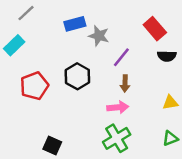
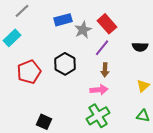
red rectangle: (155, 29) -> (107, 24), moved
gray star: (99, 36) -> (83, 30), turned 30
yellow triangle: (170, 103) -> (143, 86), turned -32
green triangle: (170, 138) -> (143, 116), turned 32

